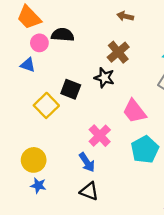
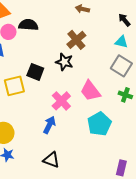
yellow square: (46, 105) -> (14, 86), turned 30
pink cross: (100, 136) -> (61, 101), moved
blue arrow: (87, 162) -> (49, 125), moved, turned -120

